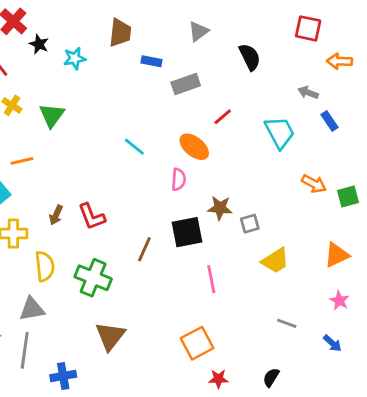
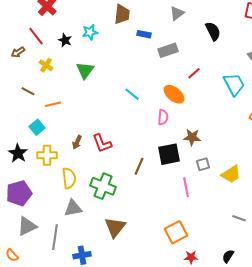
black star: (39, 44) -> (65, 40), moved
green triangle: (52, 115) -> (85, 70), moved
gray square: (250, 224) -> (203, 164), moved
gray triangle: (32, 309) -> (73, 208), moved

